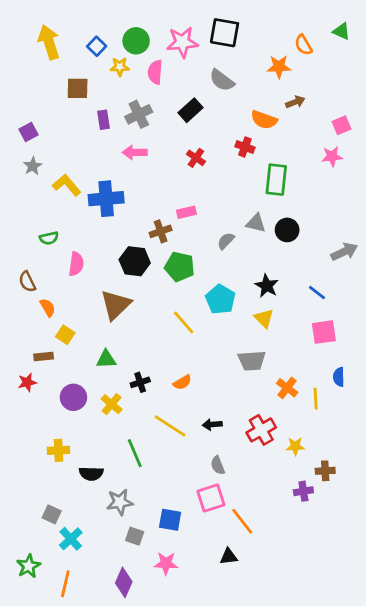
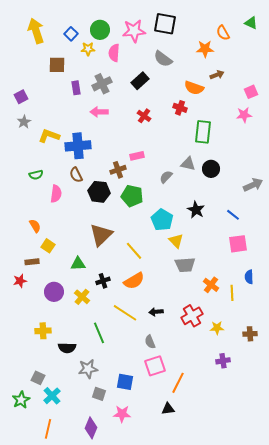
yellow L-shape: (67, 185) -> (49, 136), turned -30
brown semicircle: (27, 282) -> (76, 175), moved
brown triangle: (116, 305) -> (101, 235), moved
yellow triangle: (264, 318) -> (176, 241), moved
yellow line: (184, 322) -> (134, 251), moved
orange semicircle: (182, 382) -> (134, 281), size x1.5
gray semicircle: (218, 465) -> (150, 342), moved
brown cross: (325, 471) -> (250, 334), moved
orange line: (242, 521) -> (178, 383), turned 65
green star: (29, 566) -> (21, 400), moved

